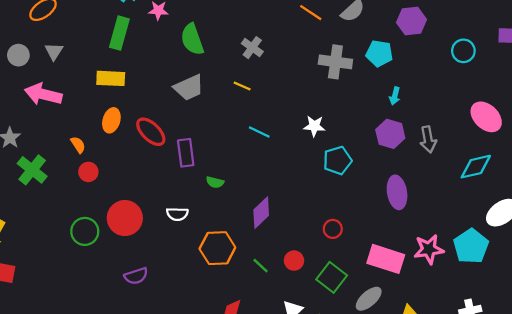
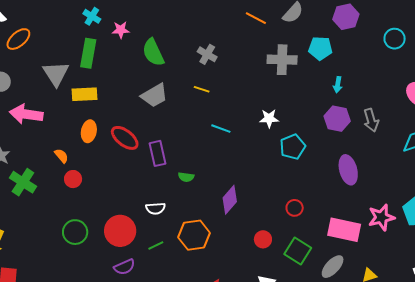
gray triangle: (54, 51) -> (56, 74), moved, size x1.6
red circle: (125, 218) -> (120, 231), moved
green line: (261, 266) -> (156, 245), moved, turned -63

